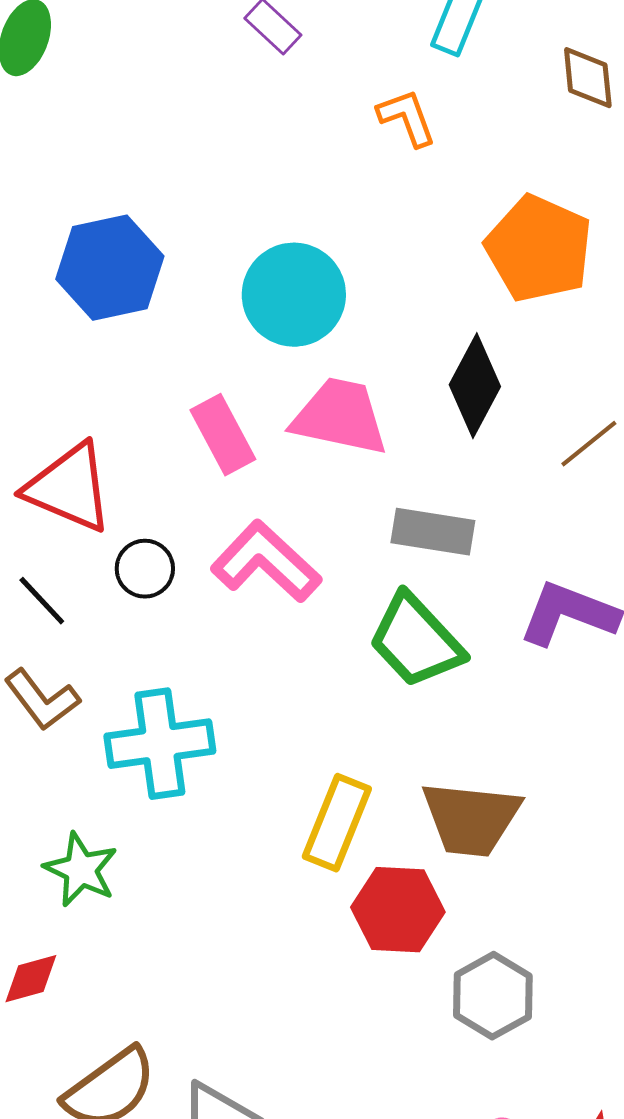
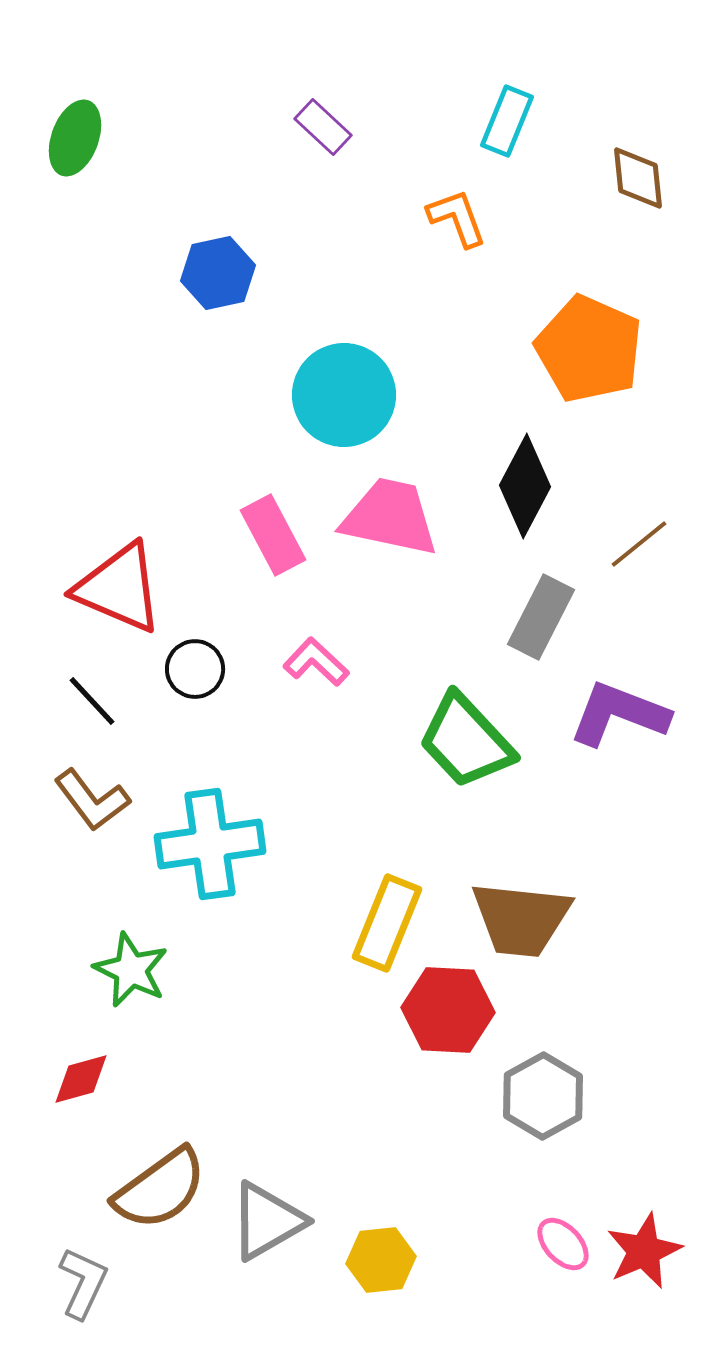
blue hexagon: (110, 268) -> (218, 273), moved, size x0.7
gray rectangle: (433, 532) -> (541, 617), moved, turned -72
pink L-shape: (266, 562) -> (316, 662), size x0.6

